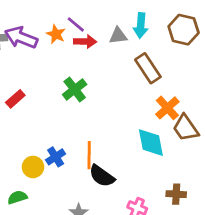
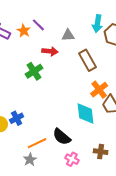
cyan arrow: (141, 26) -> (97, 24), moved
red arrow: (85, 42) -> (50, 51), moved
orange line: (89, 155) -> (37, 143), moved, turned 60
black semicircle: (102, 176) -> (62, 137), moved

